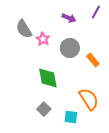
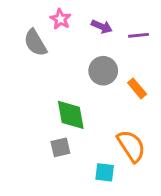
purple line: (96, 12) -> (139, 35), moved, turned 56
pink star: (43, 39) -> (60, 19), moved
gray square: (44, 109) -> (60, 147), moved, turned 32

